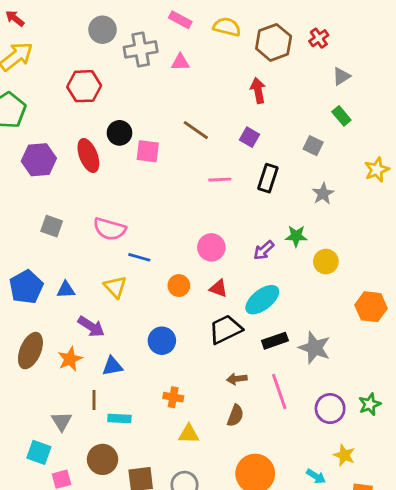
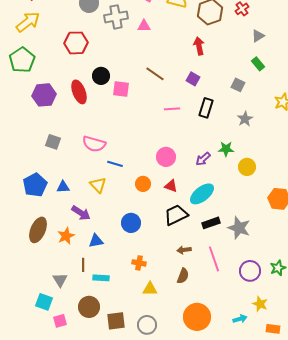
cyan arrow: (316, 476) -> (240, 319), turned -48

